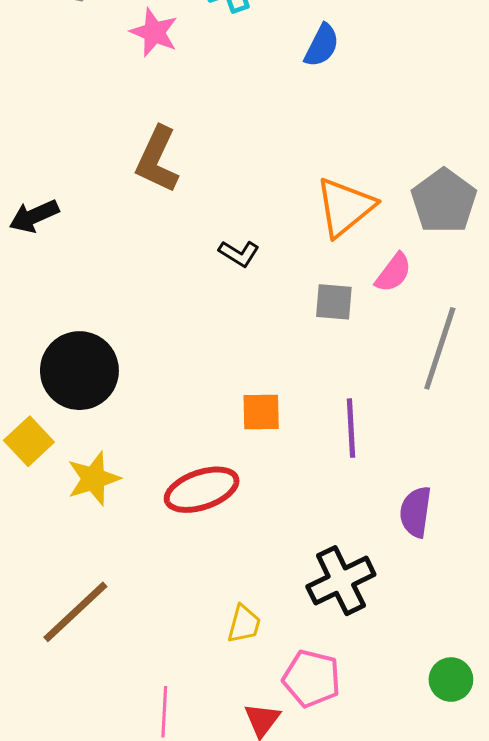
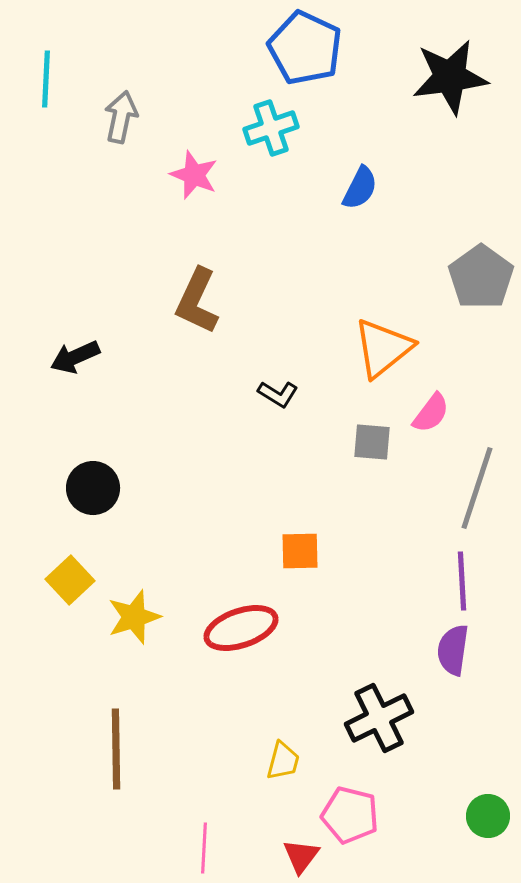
gray pentagon: (444, 201) -> (481, 277), moved
black circle: (79, 371) -> (93, 488), moved, size x0.7
purple line: (351, 428) -> (462, 581), moved
brown line: (75, 612) -> (116, 749), turned -48

